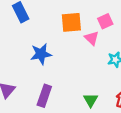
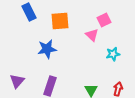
orange square: (71, 22) -> (60, 21), moved

